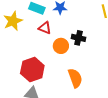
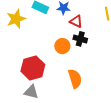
red triangle: (45, 28) -> (76, 21), moved

